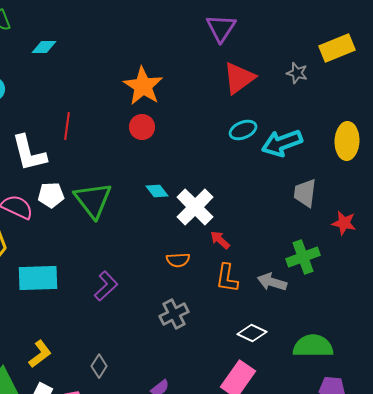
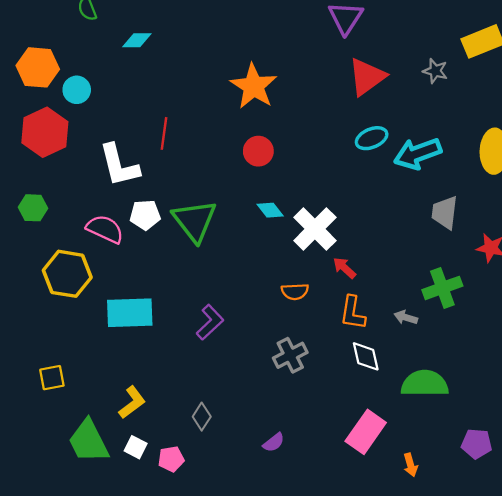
red circle: (142, 127) -> (258, 151), moved
gray arrow: (272, 282) -> (406, 317), size x0.7
white diamond: (252, 333) -> (366, 356), moved, turned 52
green semicircle: (313, 346) -> (425, 384), moved

